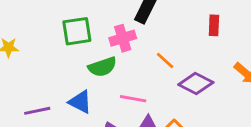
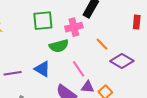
pink line: (133, 99) -> (79, 69), turned 42

